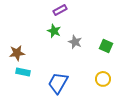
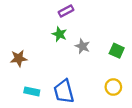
cyan rectangle: (23, 72) -> (32, 91), moved
blue trapezoid: (58, 83) -> (64, 91), turned -45

